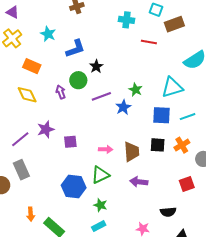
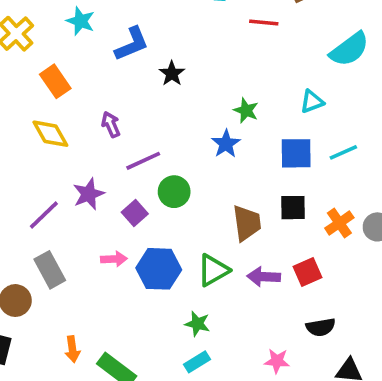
orange rectangle: (32, 66) -> (55, 81), turned 36
green circle: (78, 80) -> (174, 192), moved
cyan triangle: (172, 87) -> (312, 102), size x0.6
purple line: (101, 96) -> (143, 161), moved
purple square: (70, 142) -> (135, 213), turned -32
orange cross: (182, 145) -> (339, 223), moved
pink arrow: (106, 149) -> (114, 259), moved
green triangle: (100, 175) -> (213, 270), moved
red square: (187, 184) -> (307, 272), moved
blue hexagon: (74, 186) -> (159, 269), moved

